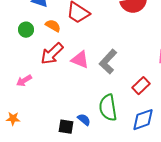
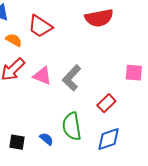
black square: (66, 127) -> (17, 142), moved

